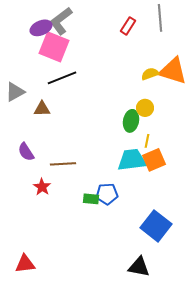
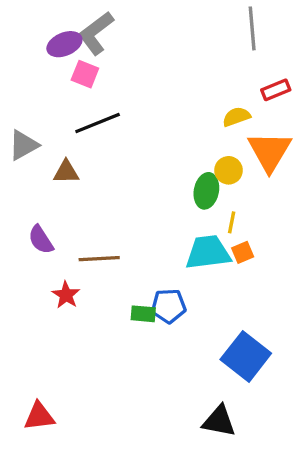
red rectangle: (128, 26) -> (276, 90), moved, turned 36
pink square: (54, 47) -> (85, 74), size x0.6
orange triangle: (173, 71) -> (269, 151), moved, turned 44
orange square: (154, 160) -> (243, 252), size x0.6

